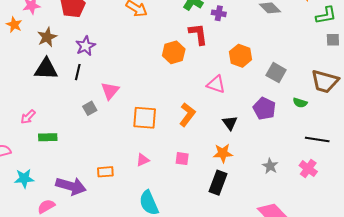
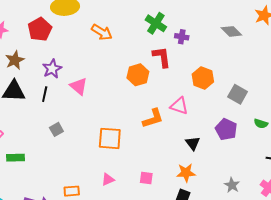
pink triangle: (110, 91) -> (79, 86), moved, turned -30
orange L-shape: (187, 115) -> (153, 118), moved, turned 35

